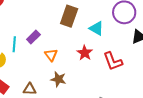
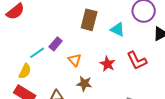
cyan line: (14, 44) -> (37, 53), turned 56
red star: (85, 53) -> (108, 64), moved

